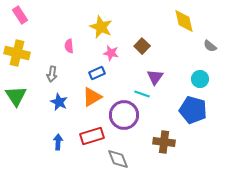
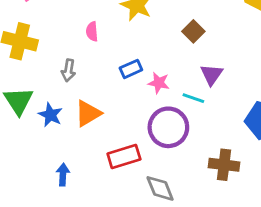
pink star: (111, 53) -> (159, 83), moved
orange triangle: (92, 97) -> (88, 113), moved
blue star: (59, 102) -> (50, 115), moved
blue arrow: (58, 142) -> (63, 175), moved

